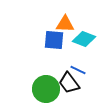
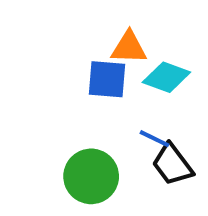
black trapezoid: (69, 83) -> (172, 164), moved

